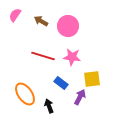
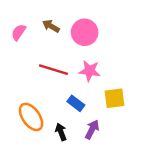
pink semicircle: (15, 15) -> (19, 32), moved
purple arrow: (80, 97) -> (92, 129), moved

